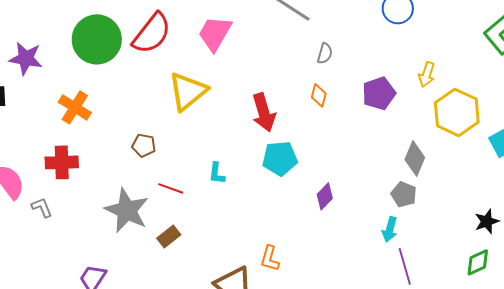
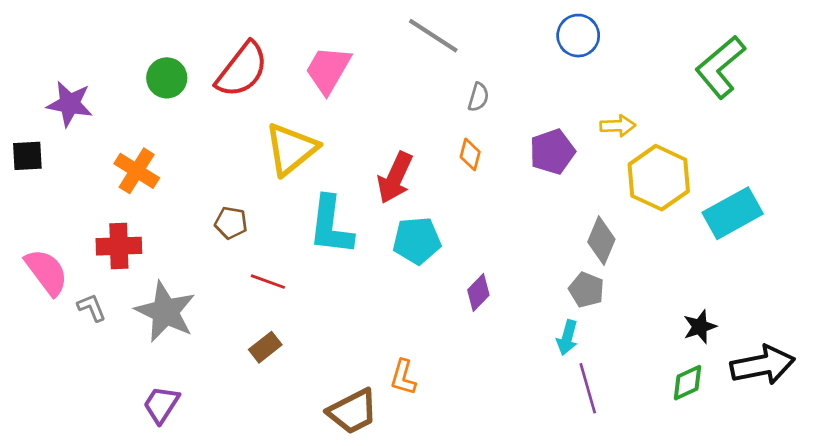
green circle: (97, 39) -> (167, 78), size x0.6
yellow arrow: (427, 74) -> (618, 126), turned -110
red arrow: (264, 112) -> (395, 178), turned 42
cyan L-shape: (217, 173) -> (331, 226), moved, size x2.0
gray star: (127, 210) -> (165, 312), moved

